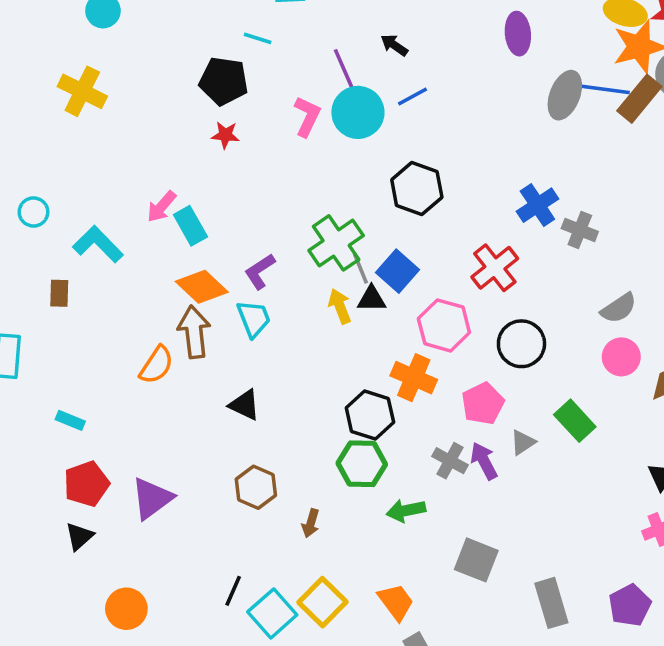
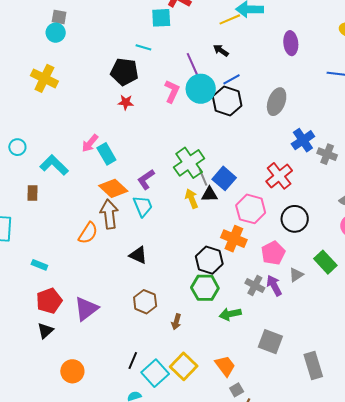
gray ellipse: (565, 95) -> (277, 102), moved
black hexagon: (417, 188) -> (227, 101), moved

